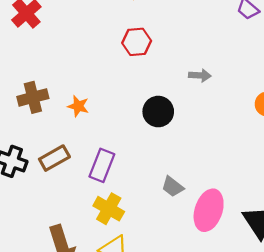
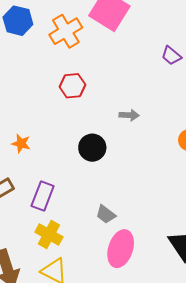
pink ellipse: (209, 210) -> (121, 249), moved

